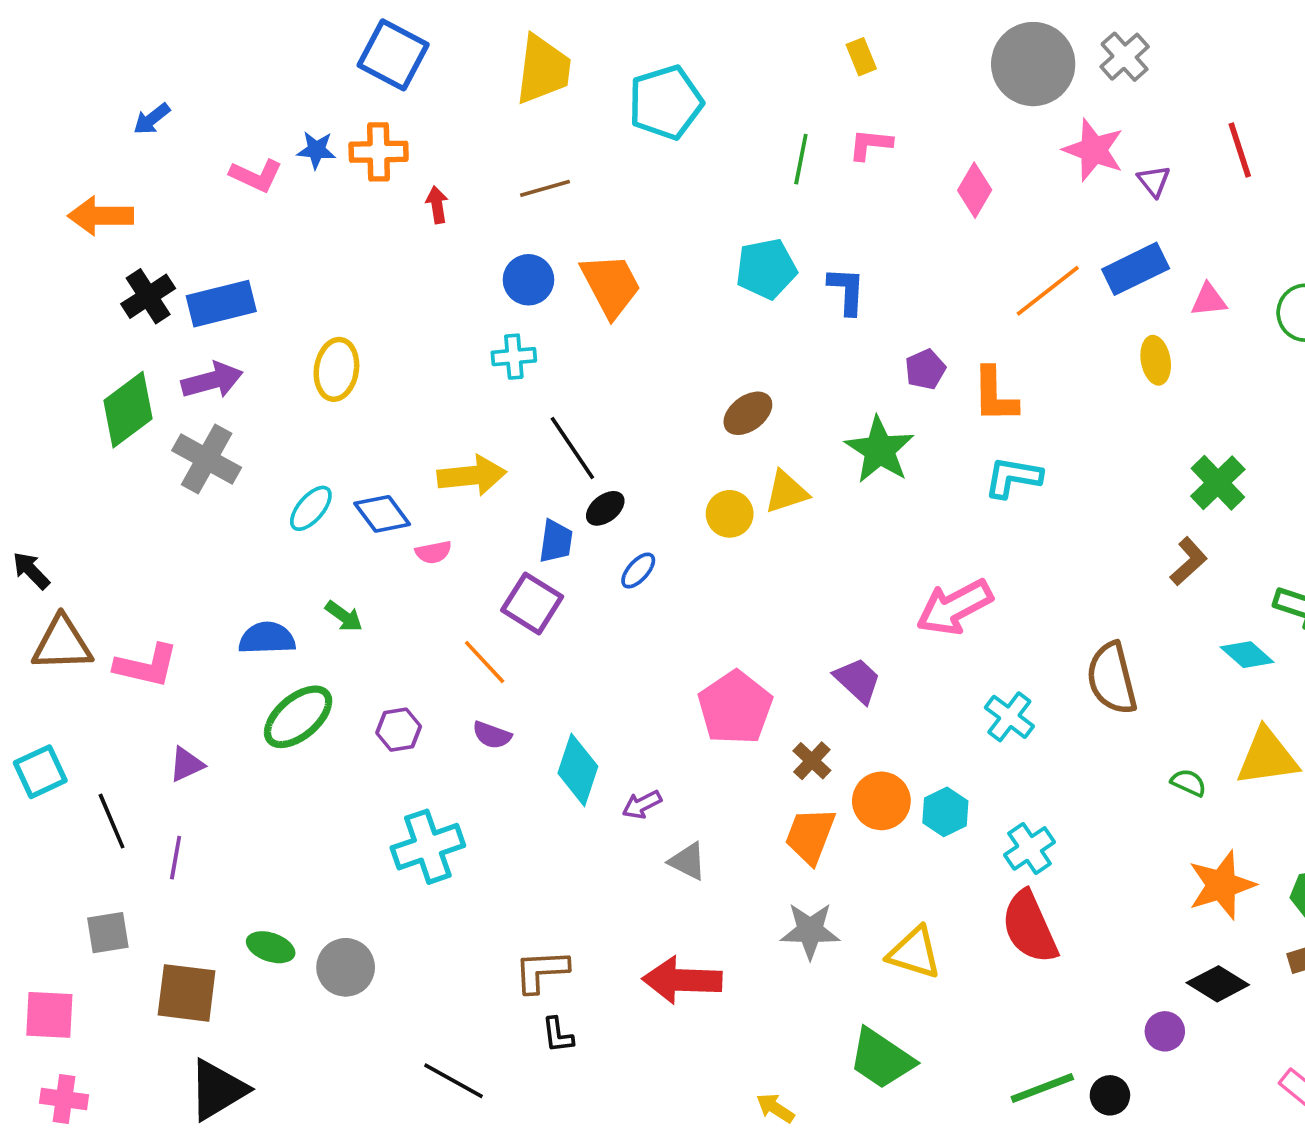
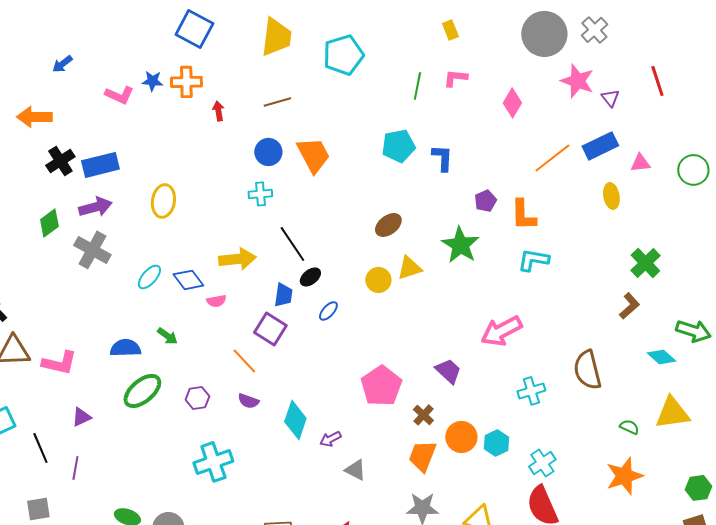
green diamond: (128, 410) -> (49, 223), size x0.7
cyan cross: (1009, 717) -> (531, 391), turned 36
orange star: (1222, 885) -> (624, 476), moved

